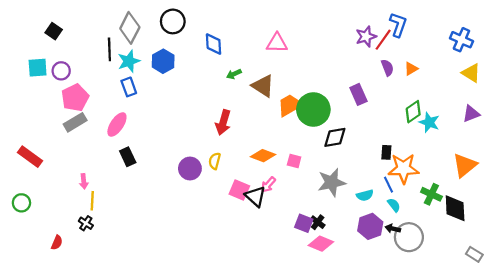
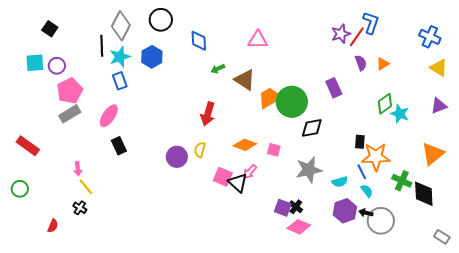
yellow line: (92, 201) -> (86, 187), turned -42

